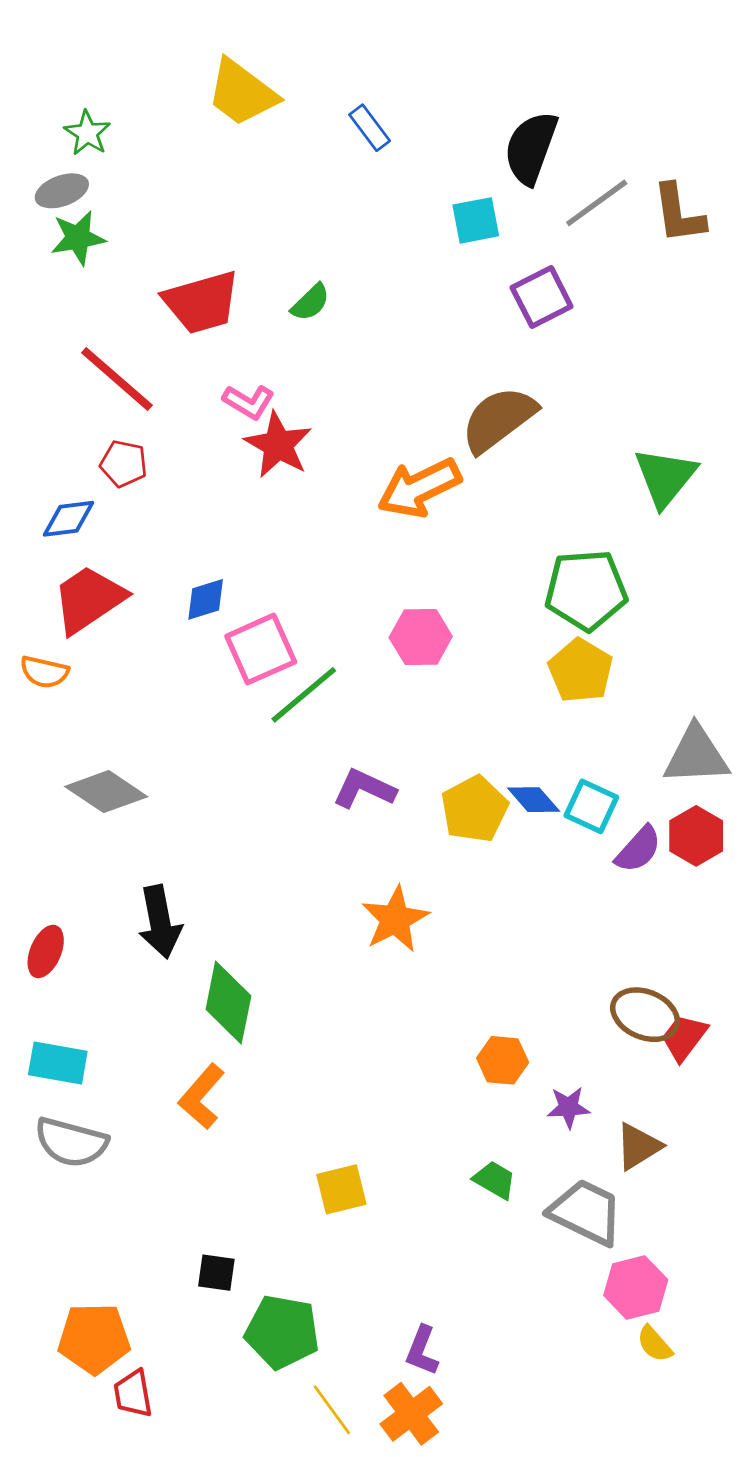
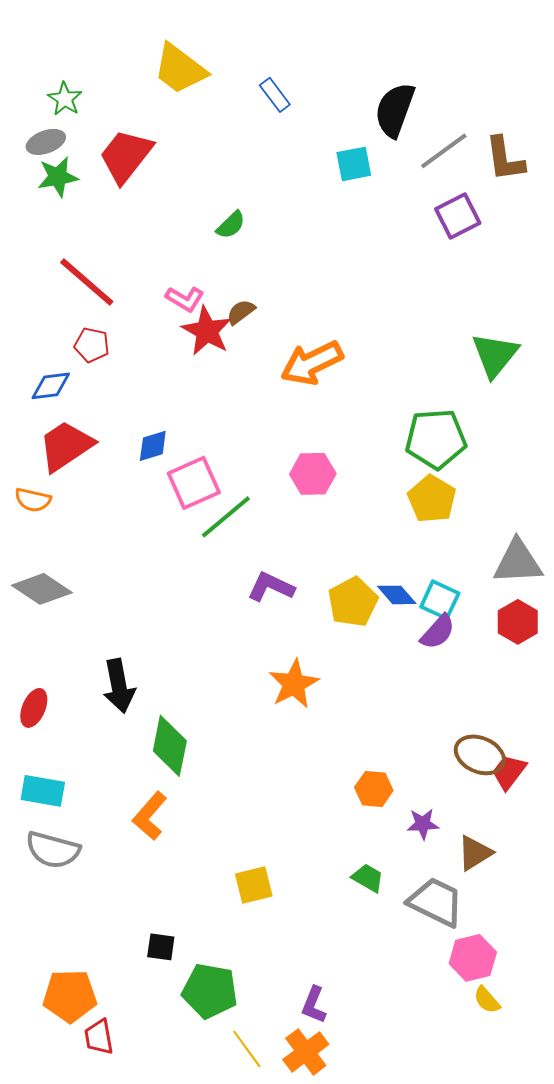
purple square: (542, 297) -> (458, 216), moved
red trapezoid: (202, 302) -> (126, 156), moved, turned 144
brown semicircle: (499, 419) -> (241, 312), moved, size x0.5
gray diamond: (106, 792) -> (42, 589), moved
purple semicircle: (638, 849) -> (438, 632), moved

